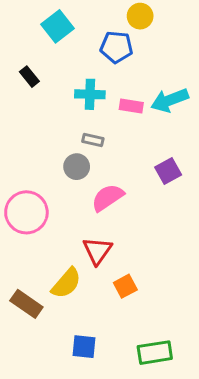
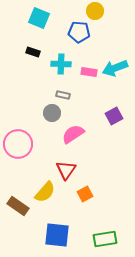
cyan square: (57, 26) -> (39, 18), turned -30
black rectangle: (29, 77) -> (33, 52), moved, turned -32
blue square: (84, 347) -> (57, 235), size x1.5

